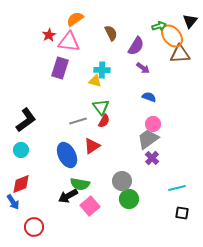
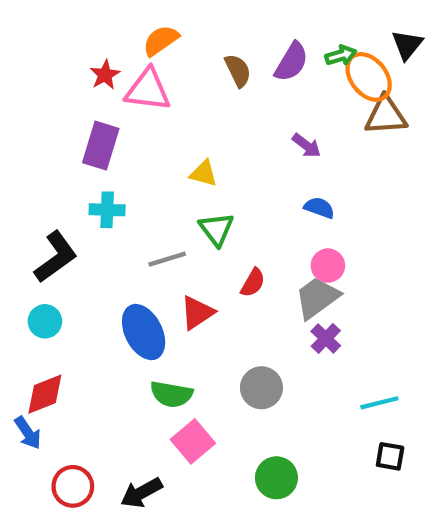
purple semicircle: (136, 46) -> (291, 62), moved
purple rectangle: (60, 68) -> (101, 146), moved
cyan cross: (102, 70) -> (107, 210), moved
red semicircle: (104, 121) -> (253, 283), moved
black arrow: (68, 196) -> (141, 493), moved
green circle: (129, 199) -> (276, 478), moved

